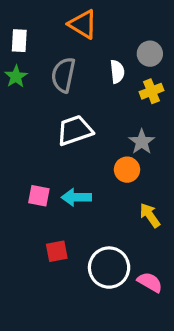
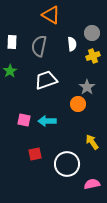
white rectangle: (19, 41) -> (12, 42), moved
green star: (16, 77) -> (10, 71), moved
yellow arrow: (150, 215) -> (92, 142), moved
pink semicircle: (150, 282) -> (92, 184), moved, turned -42

